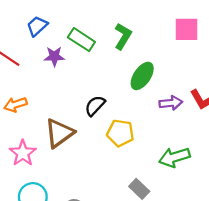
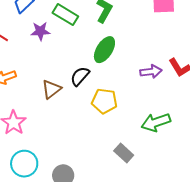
green ellipse: (142, 76) -> (104, 50), moved
brown triangle: (59, 133) -> (51, 89), moved, size x0.7

